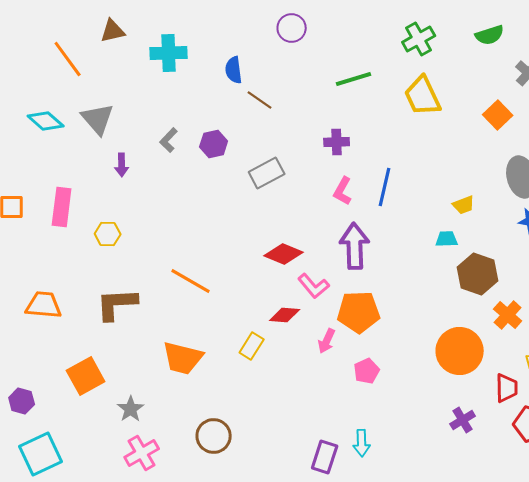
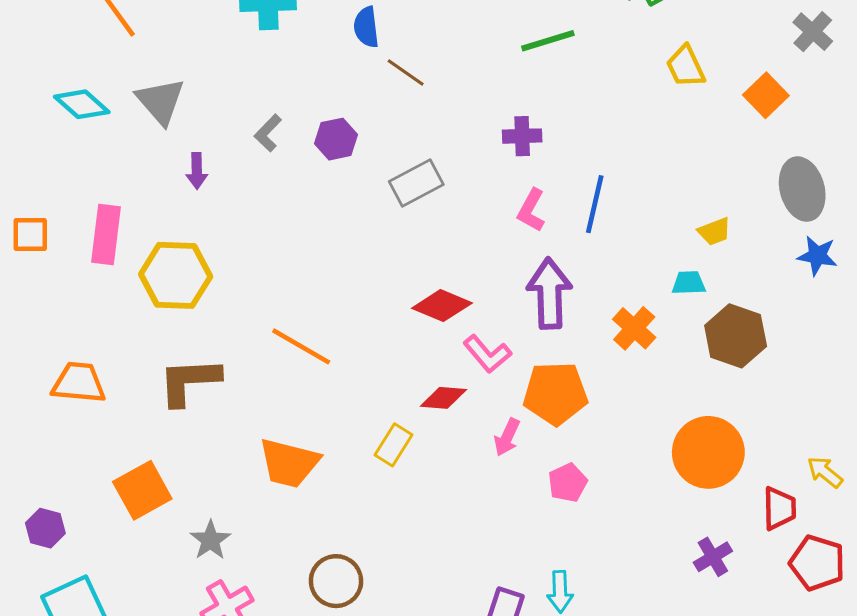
yellow trapezoid: (423, 96) -> (686, 66), moved, size x0.7
yellow hexagon: (108, 234) -> (176, 275), size x1.8
orange cross: (508, 315) -> (634, 328), moved

